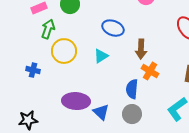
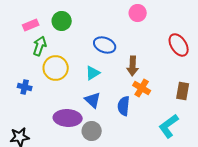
blue triangle: (101, 112) -> (93, 100), moved
gray circle: (132, 114) -> (92, 131), moved

